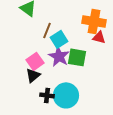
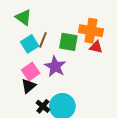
cyan square: (59, 39) -> (30, 44), moved
green square: (77, 57) -> (68, 42), moved
black cross: (47, 95) -> (43, 106), turned 32

